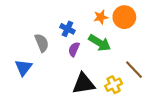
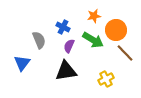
orange circle: (124, 17) -> (116, 30), moved
brown line: (134, 70) -> (125, 53), moved
black triangle: (84, 84) -> (66, 71), moved

